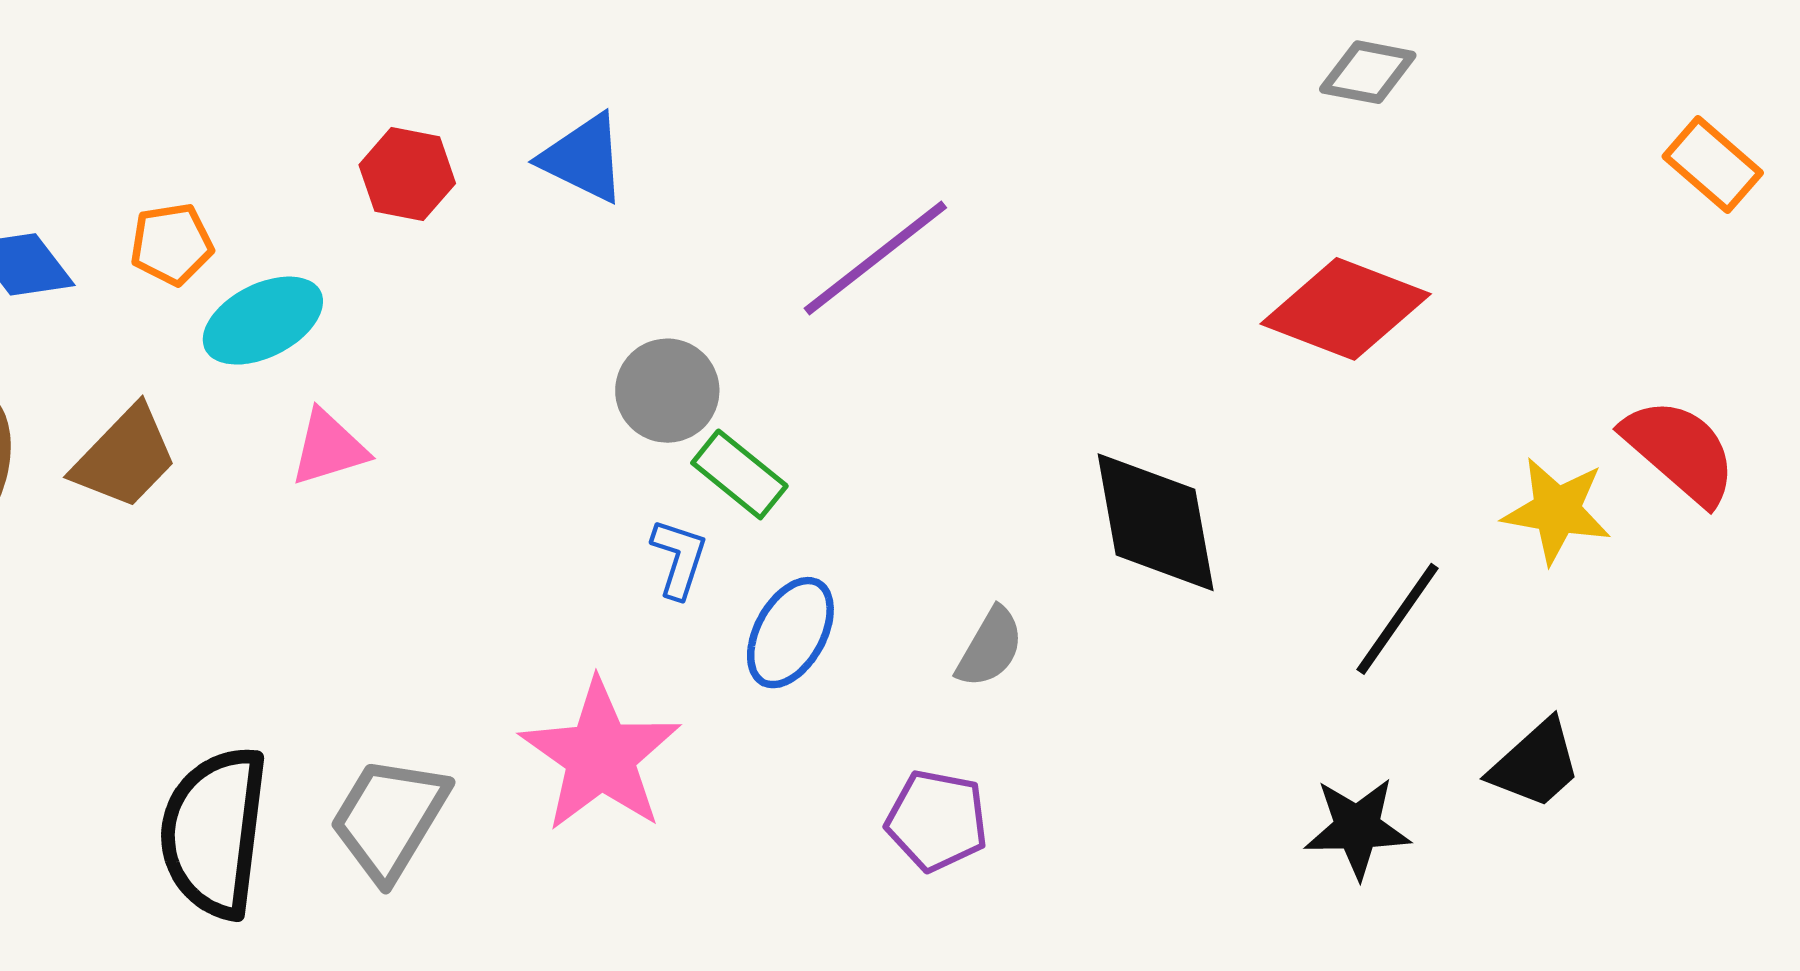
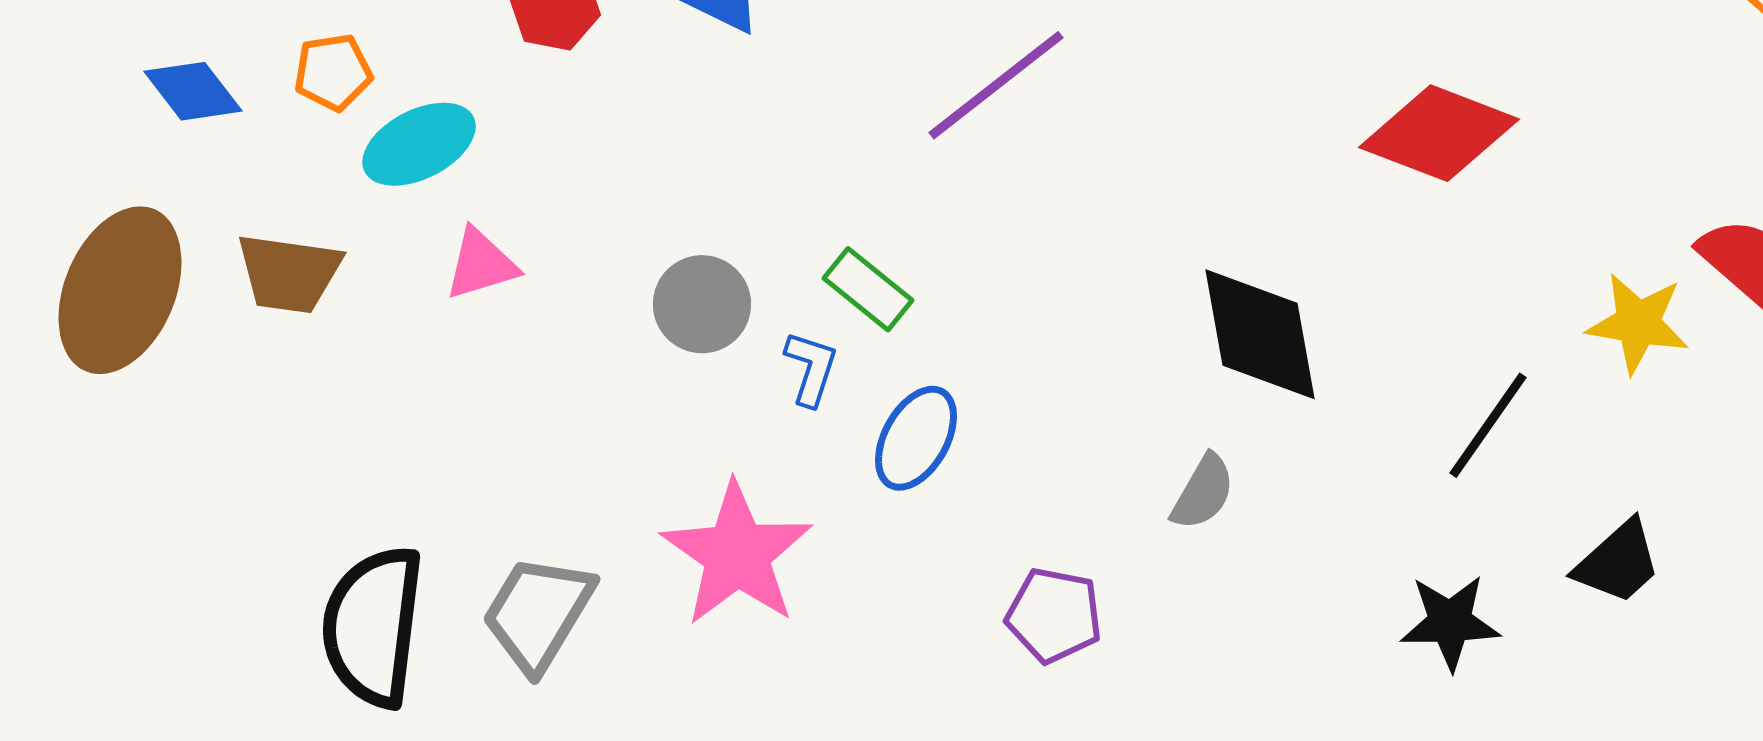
gray circle: (667, 391) -> (702, 304), moved
brown trapezoid: (125, 457) -> (289, 273), turned 54
gray semicircle: (990, 647) -> (1203, 492), moved

